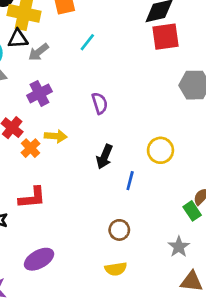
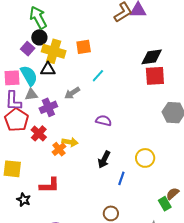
gray arrow: (38, 52) -> (72, 93), moved
purple cross: (39, 93) -> (48, 107), moved
purple semicircle: (100, 103) -> (104, 121), turned -63
orange cross: (30, 148) -> (59, 149), moved

